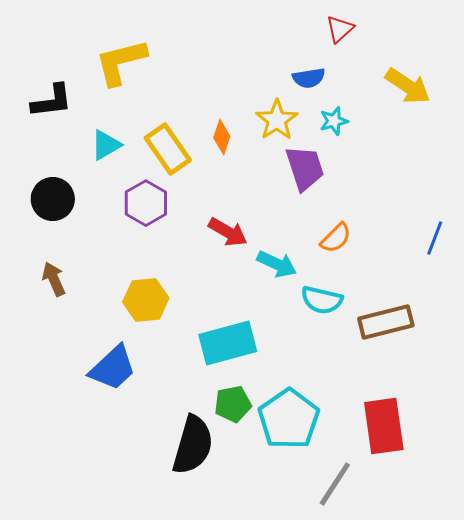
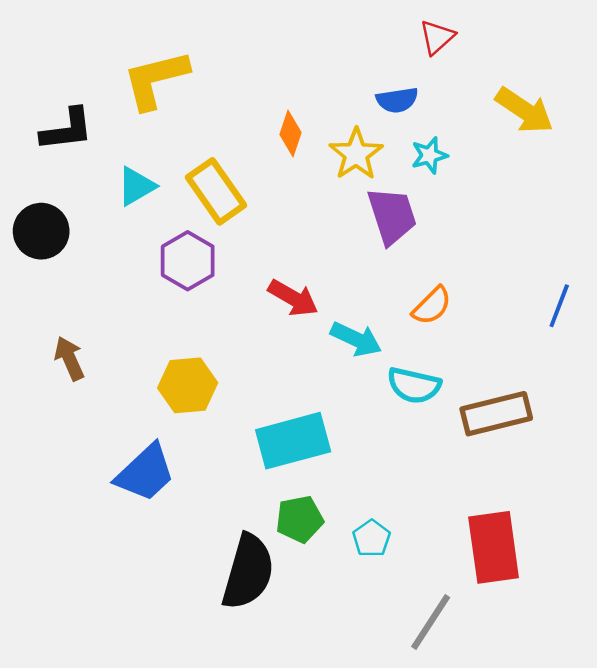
orange diamond: (222, 137) -> (291, 133), moved
black circle: (53, 199) -> (41, 231), moved
cyan pentagon: (289, 419) -> (371, 538), size x0.5

